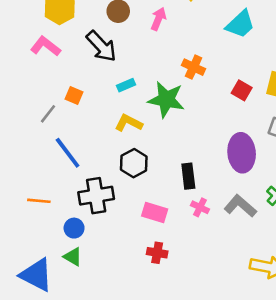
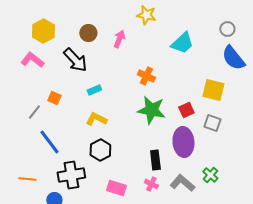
red square: (242, 90) -> (186, 110), moved, turned 35
green star: (166, 100) -> (151, 110), moved
black rectangle: (188, 176) -> (155, 160), moved

